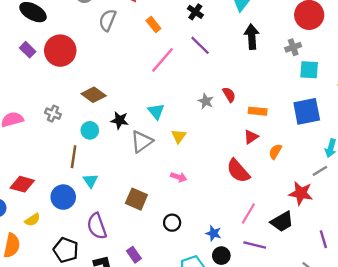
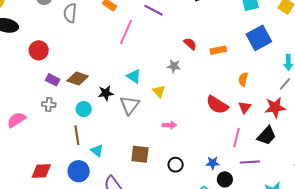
purple rectangle: (28, 50) -> (53, 80), moved
red circle: (60, 51) -> (39, 50), size x0.7
gray star: (206, 101) -> (174, 66), moved
red triangle: (251, 137) -> (245, 107), moved

